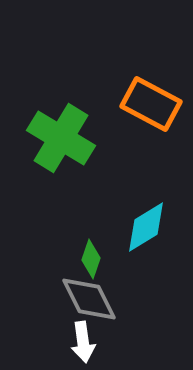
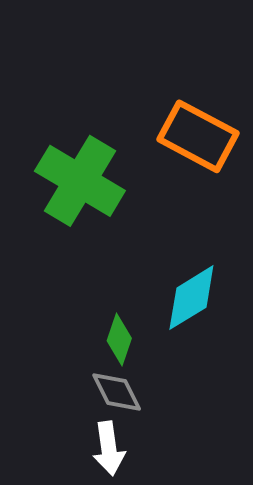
gray diamond: (89, 299) -> (117, 392), size x0.7

